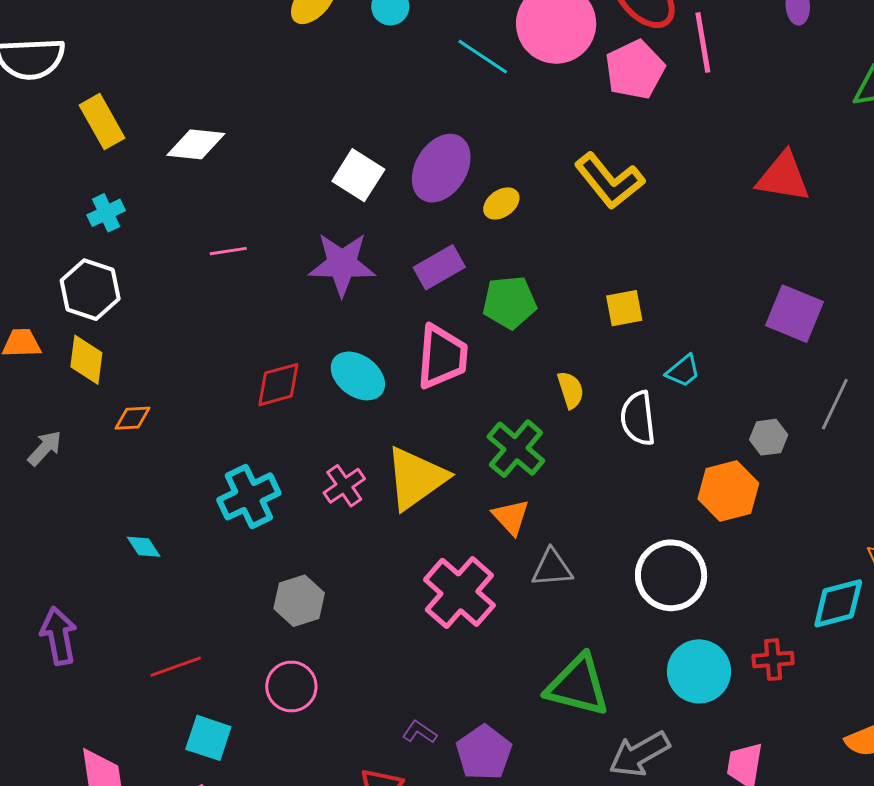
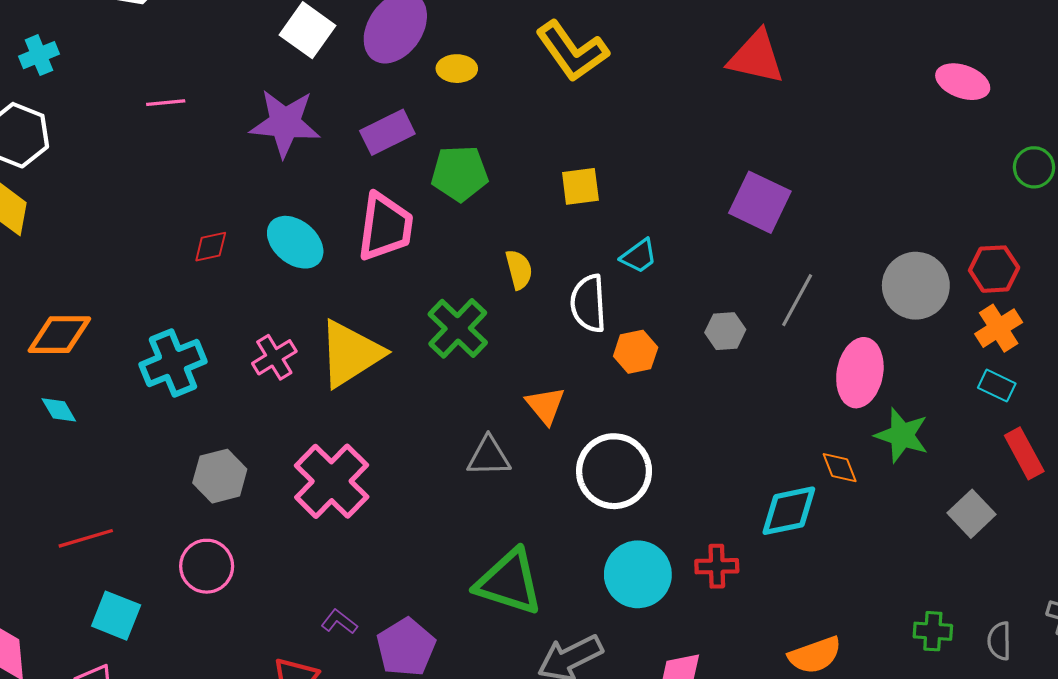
yellow ellipse: (501, 203) -> (457, 69), turned 33
red diamond: (278, 385) -> (211, 247), size x0.7
orange diamond: (133, 418) -> (59, 335), moved, size x1.6
orange hexagon: (728, 491) -> (636, 352), moved, size x0.7
orange triangle: (511, 517) -> (545, 405), moved
pink cross: (459, 592) -> (332, 481), moved

